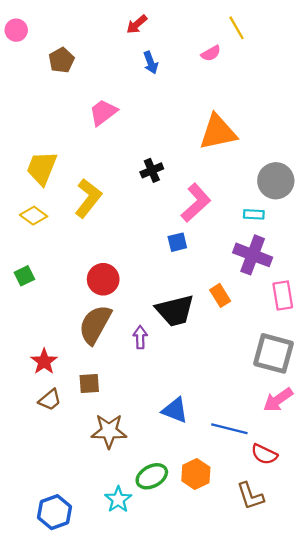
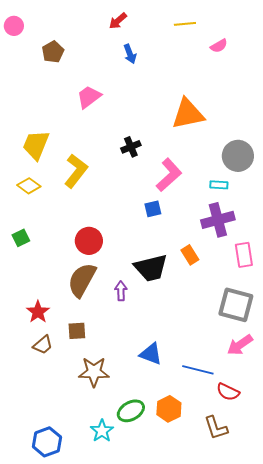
yellow line: (236, 28) -> (185, 24), moved, turned -65
pink semicircle: (211, 53) -> (219, 46), moved
purple cross: (253, 255) -> (218, 220), turned -36

